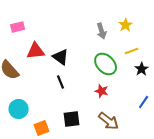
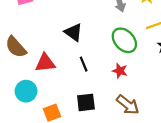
red triangle: (36, 51) -> (45, 63), moved
black line: (61, 82) -> (84, 64), moved

